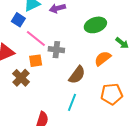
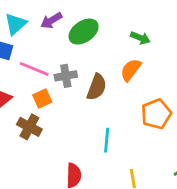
green ellipse: (95, 25) -> (84, 32), moved
green arrow: (122, 43) -> (140, 38), moved
brown semicircle: (77, 75) -> (97, 87), moved

